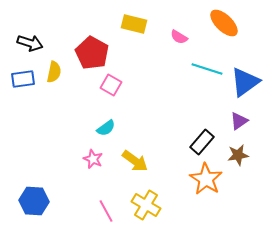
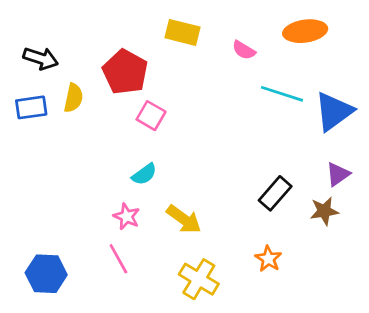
orange ellipse: (224, 23) -> (305, 31), turned -52
purple triangle: (239, 121) -> (338, 174), moved
orange star: (206, 179) -> (268, 259), moved, size x0.6
pink line: (106, 211) -> (118, 259), moved

